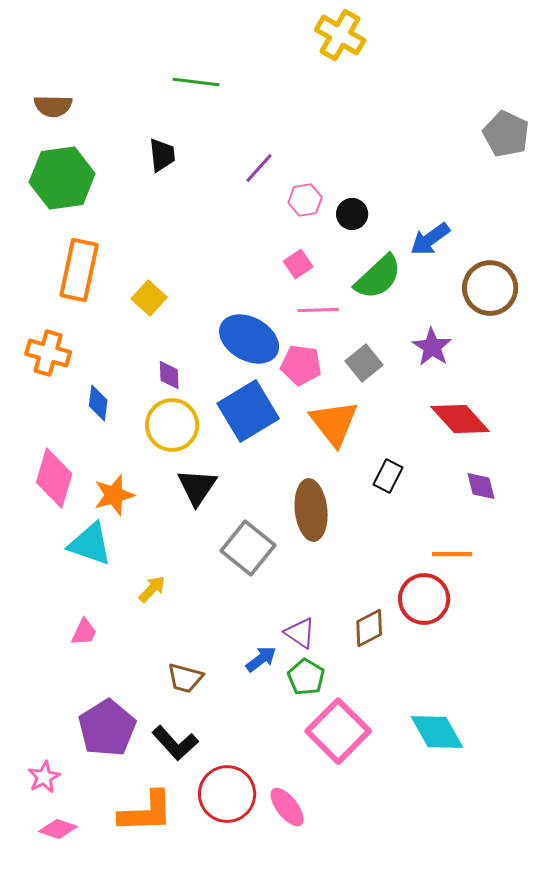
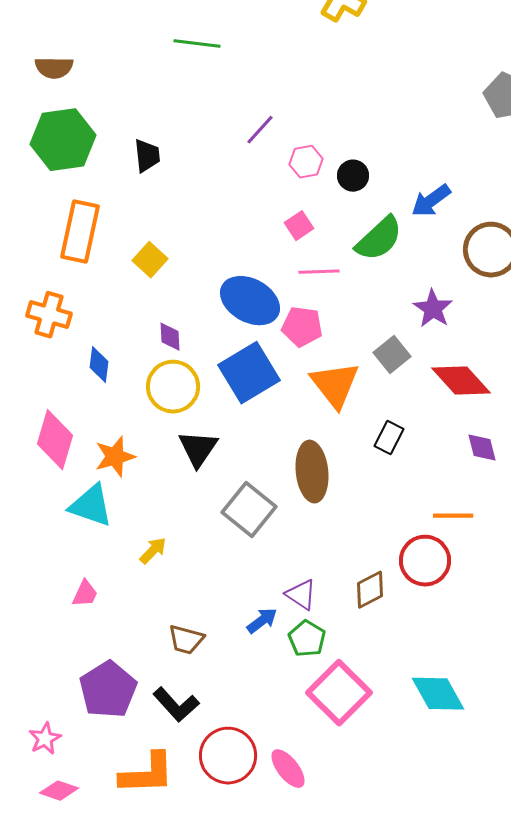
black trapezoid: (162, 155) -> (147, 156), moved
gray square: (364, 363) -> (392, 355), moved

